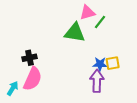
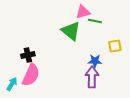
green line: (100, 22) -> (95, 21), turned 64
green triangle: (75, 33) -> (71, 31), turned 30
yellow square: (113, 63) -> (115, 46), moved

